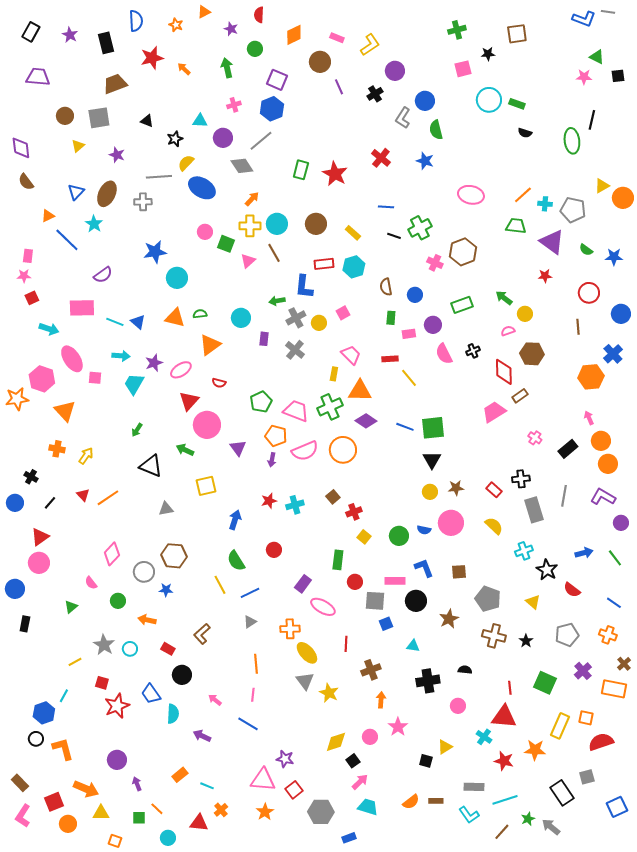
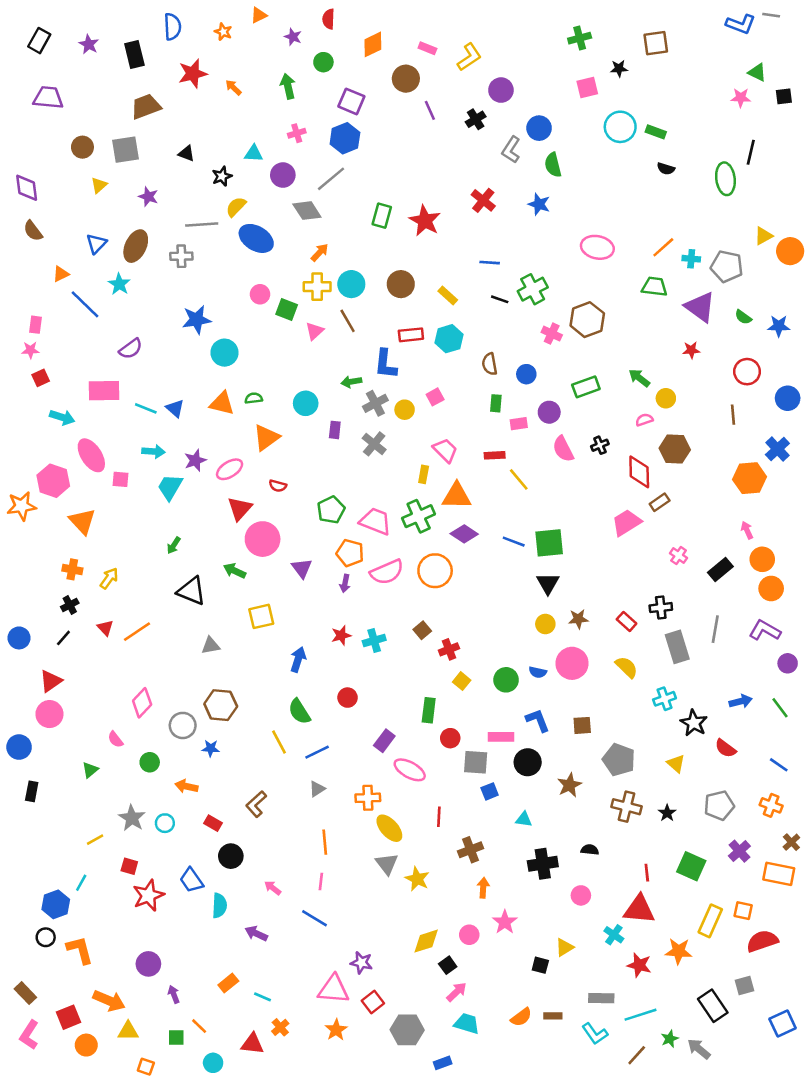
black cross: (31, 477) -> (70, 605), moved, turned 32

